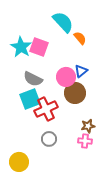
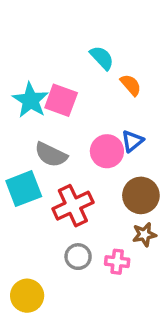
cyan semicircle: (63, 22) -> (102, 58), size x0.7
brown circle: (75, 93) -> (141, 195), moved
cyan square: (30, 99) -> (24, 189), moved
pink cross: (85, 141) -> (117, 262), moved

